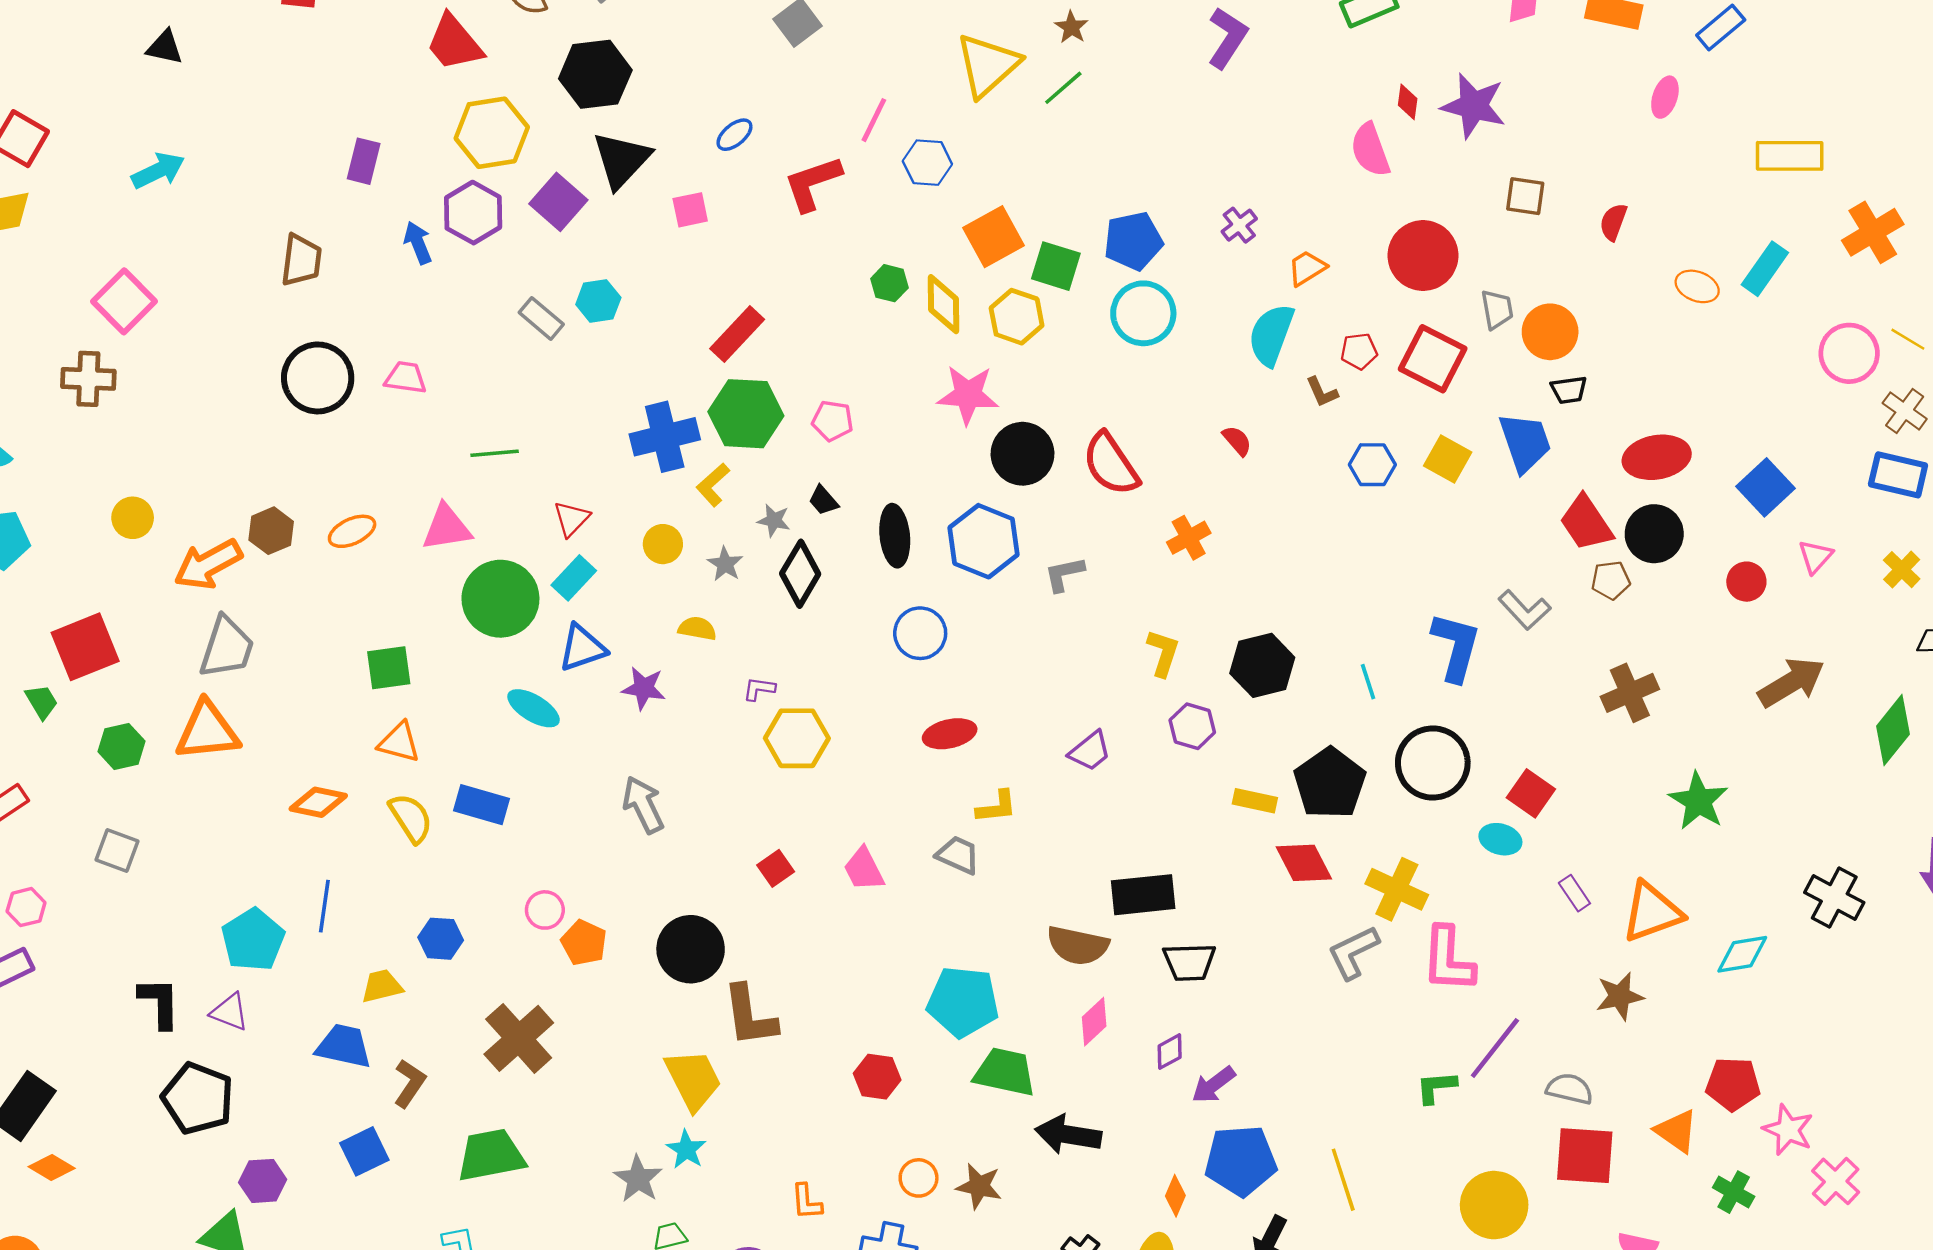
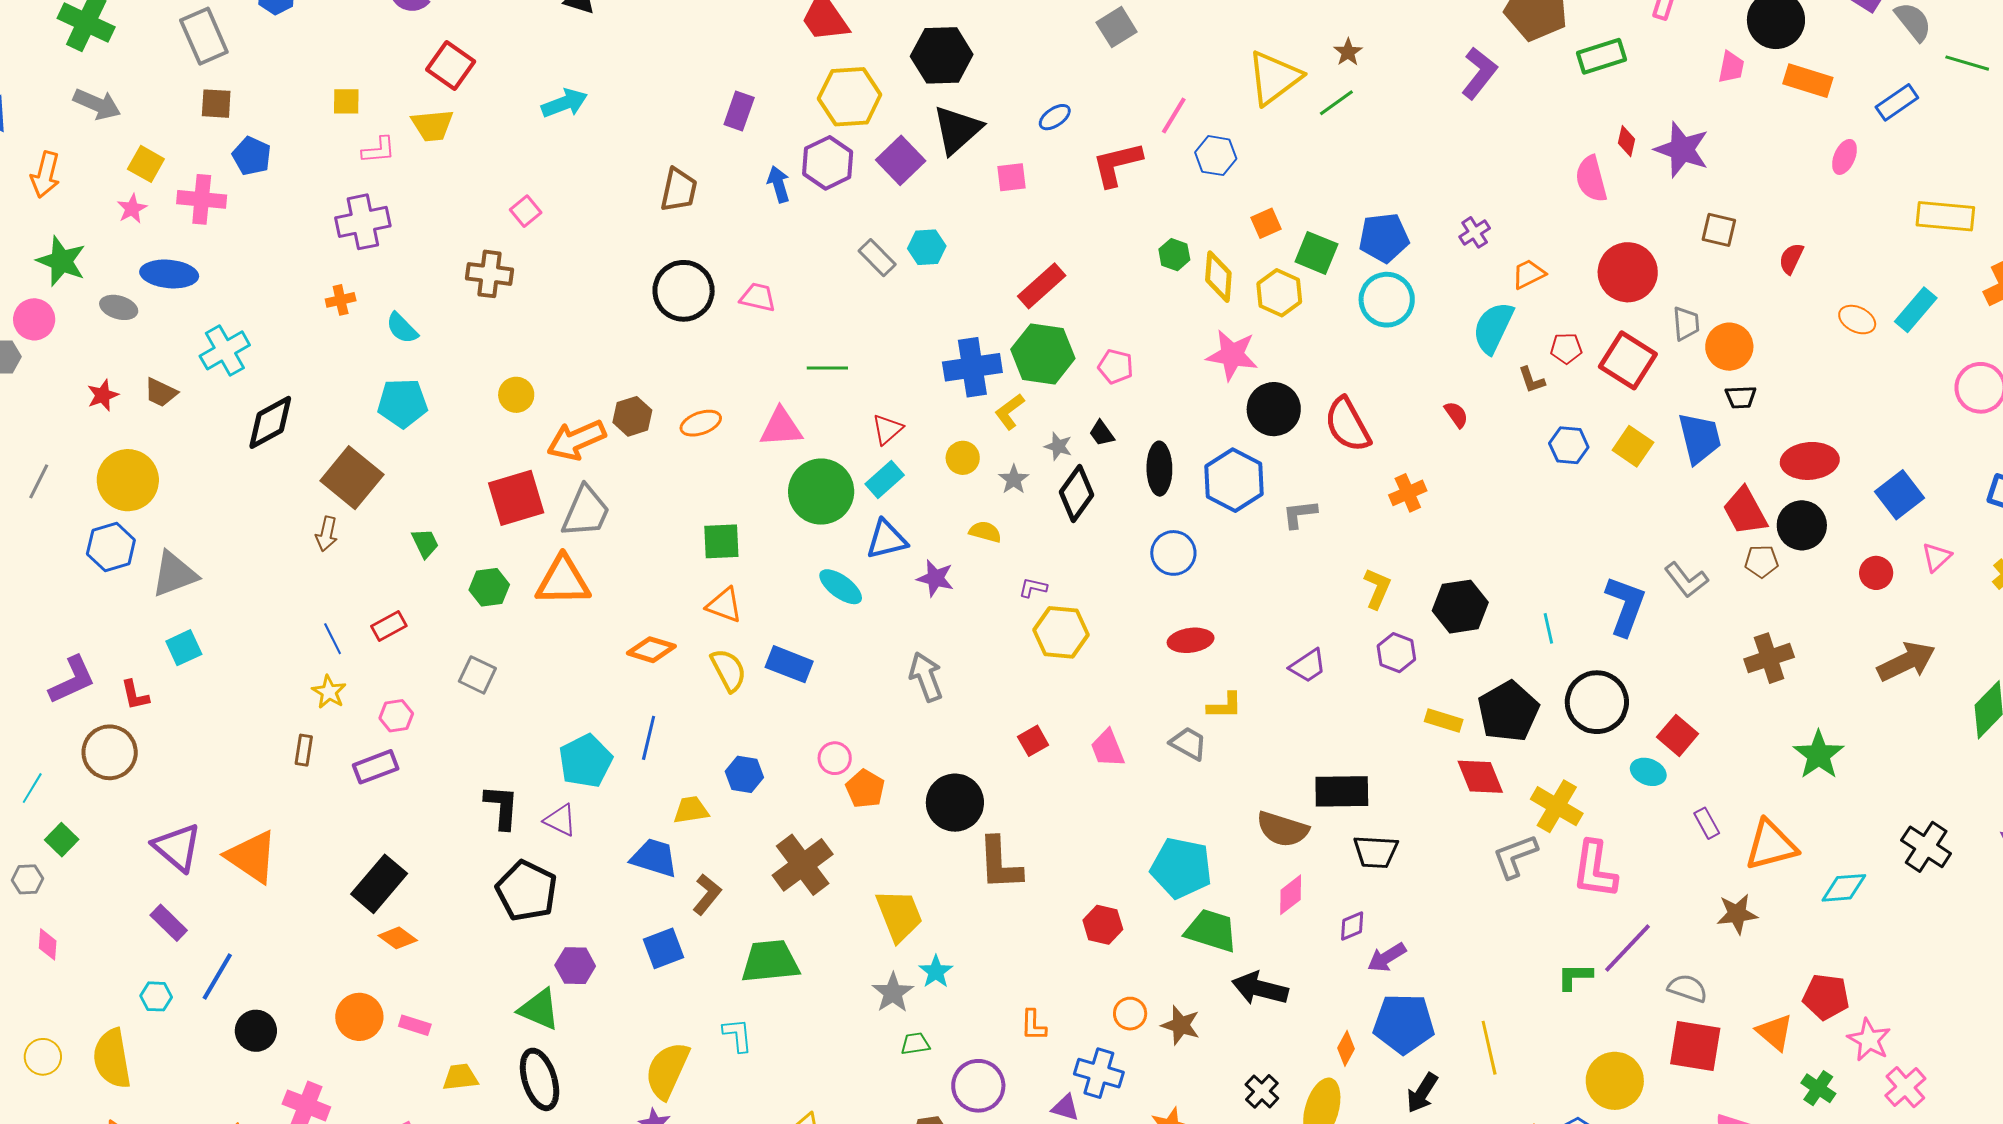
orange square: (994, 237) -> (1266, 223), size x0.6
pink square: (124, 301) -> (526, 211), size x0.6
red square: (85, 647) -> (516, 498), moved
yellow trapezoid: (693, 1080) -> (899, 915), moved

